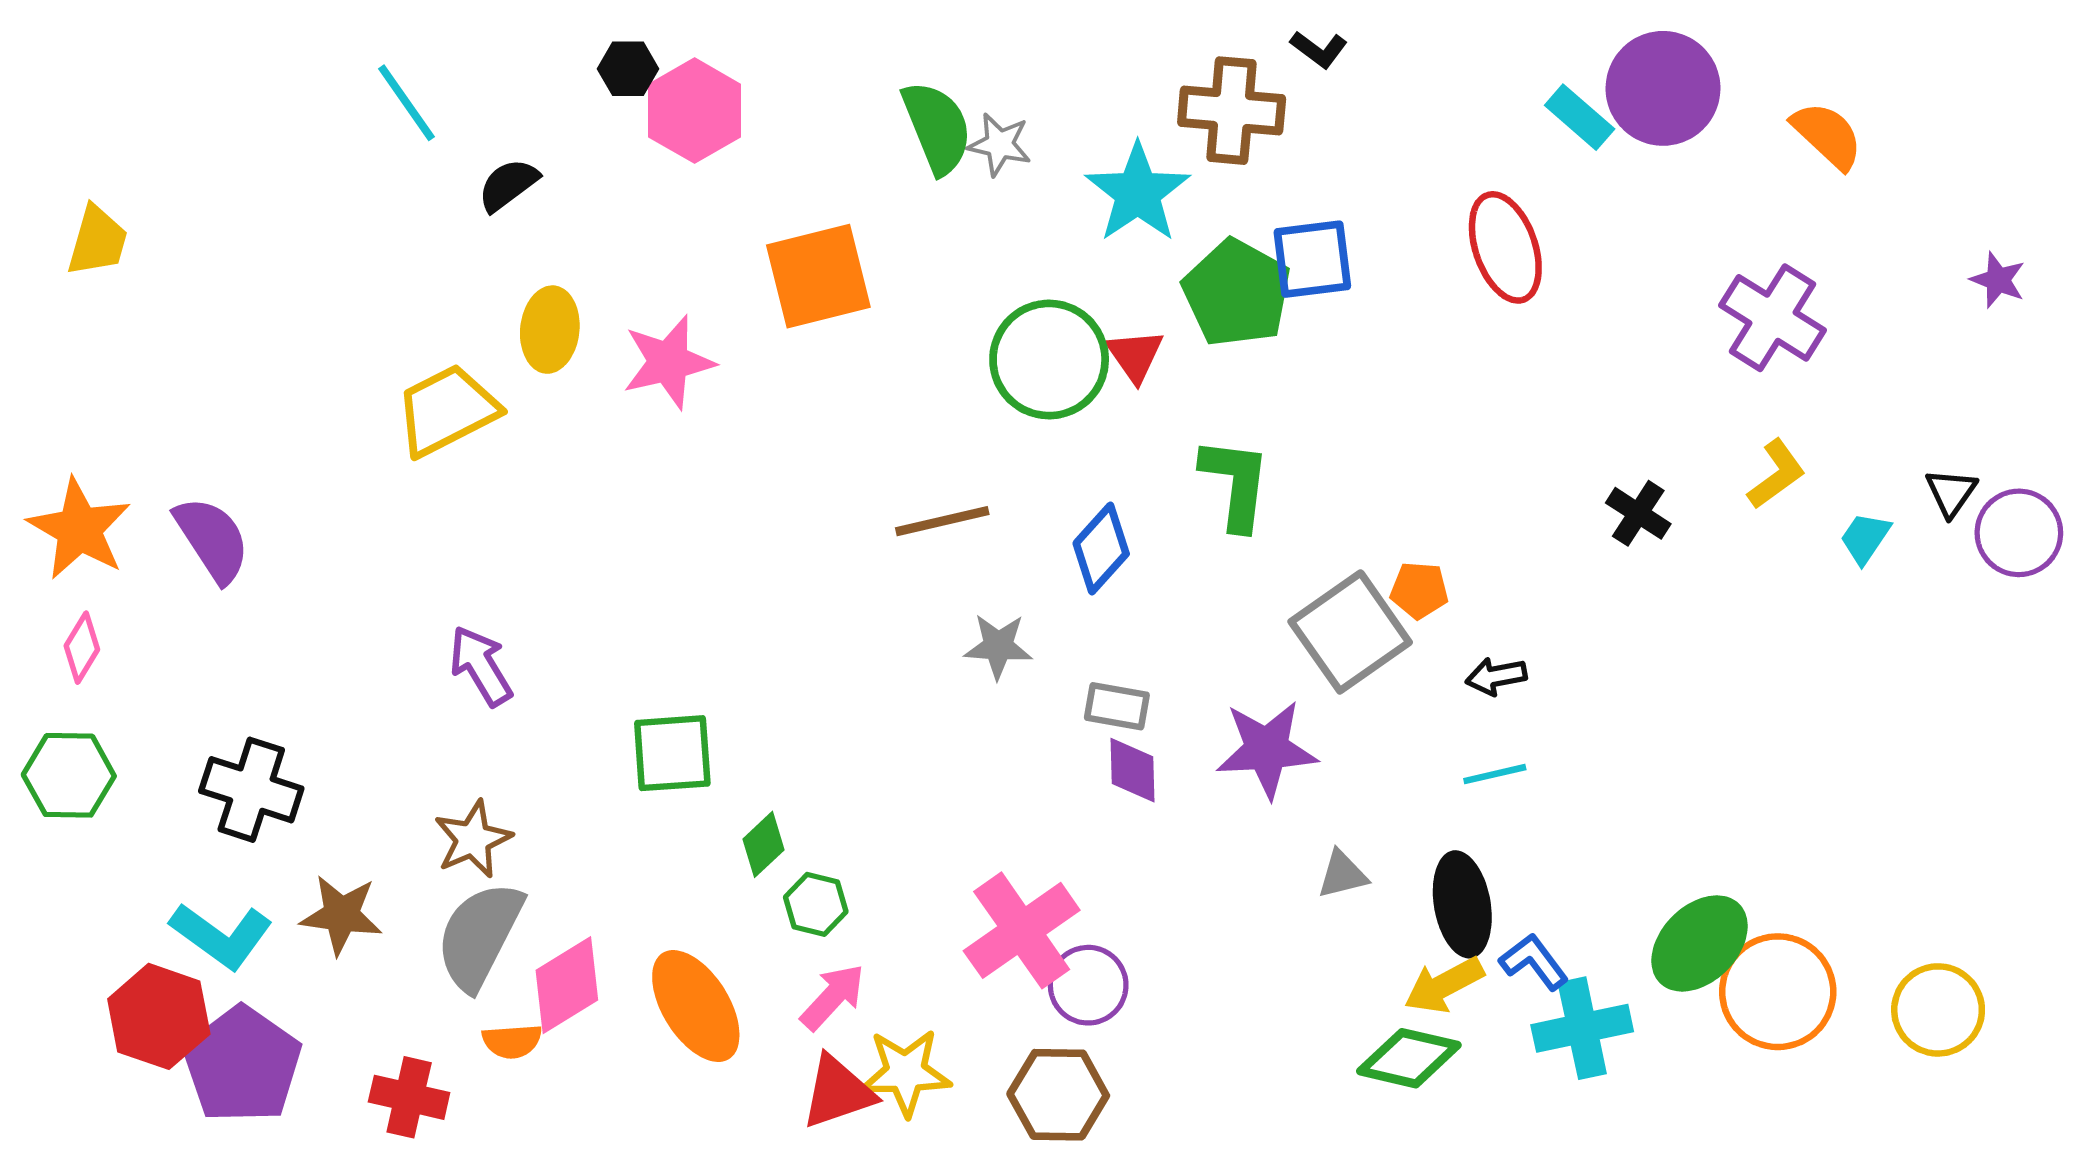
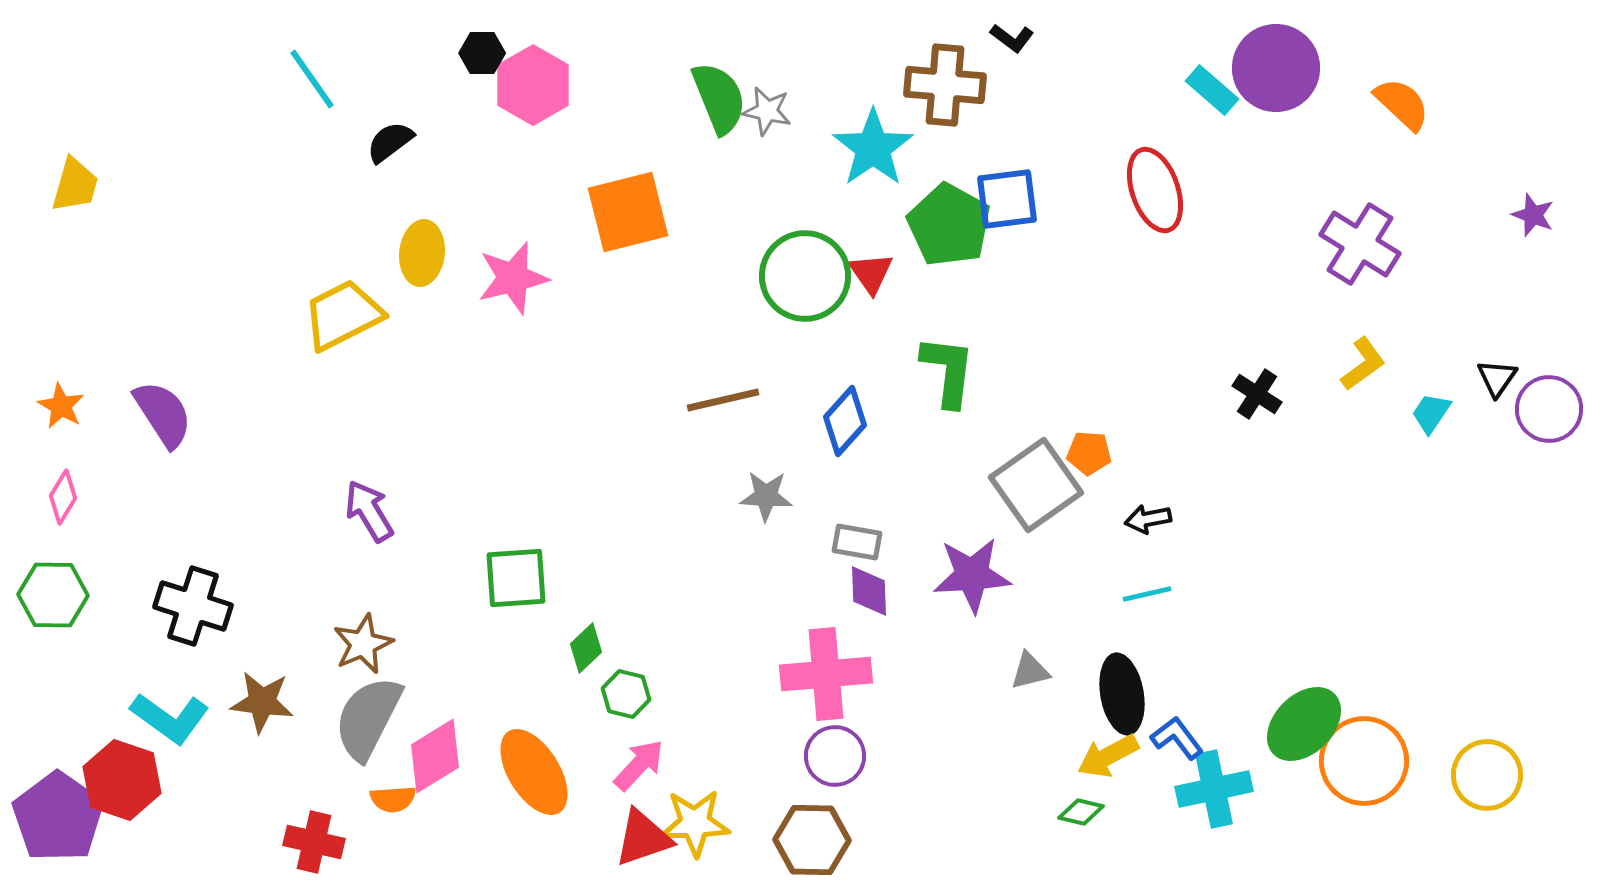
orange star: (79, 529) -> (61, 406), size x0.6
pink cross: (1022, 930) -> (826, 674), moved, turned 30
green diamond: (1409, 1058) -> (1081, 812), size x0.6
purple pentagon: (242, 1065) -> (58, 817), moved

